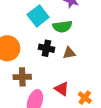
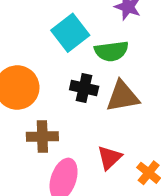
brown triangle: (69, 53) -> (123, 96), size x1.5
red triangle: (62, 89) -> (109, 158), turned 42

